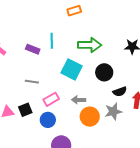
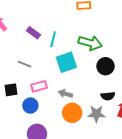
cyan line: (52, 41) -> (53, 39), moved
cyan square: (72, 69) -> (66, 62), turned 30
black circle: (104, 72) -> (106, 66), moved

